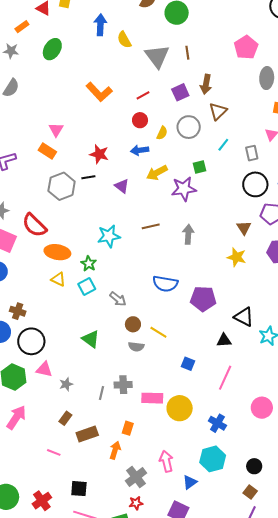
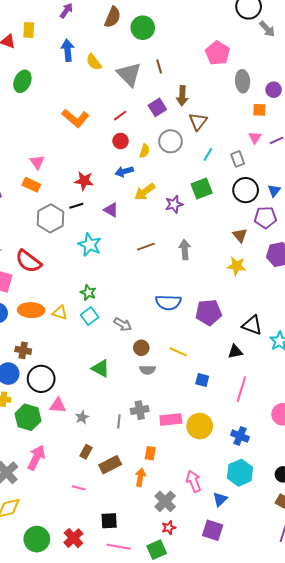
green square: (200, 167) -> (202, 188), moved, size x1.5
purple star: (184, 189) -> (174, 204), size x0.7
cyan star: (109, 236) -> (90, 245), moved, turned -30
orange ellipse: (57, 252) -> (31, 310), moved
yellow line: (158, 332) -> (178, 352), moved

